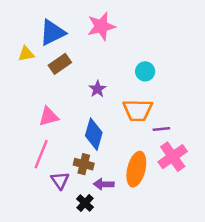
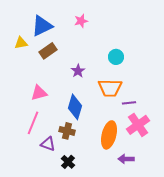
pink star: (101, 26) -> (81, 21), size x0.6
purple triangle: (60, 180) -> (48, 144), turned -35
purple arrow: (104, 184) -> (126, 159), moved

